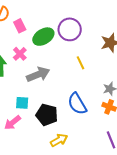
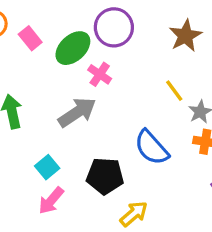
pink cross: (20, 54) -> (100, 74), moved
yellow line: (81, 63) -> (174, 91), moved
cyan square: (22, 103) -> (47, 167), moved, turned -32

